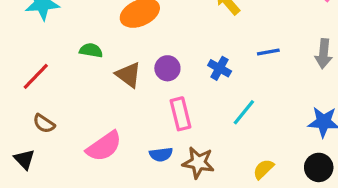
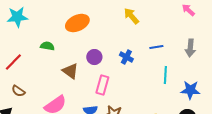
brown triangle: (128, 75) -> (70, 71), moved
cyan line: (244, 112) -> (165, 75), moved, turned -36
pink rectangle: (180, 114) -> (102, 85), turned 30

